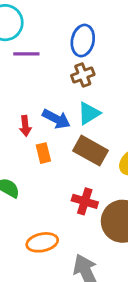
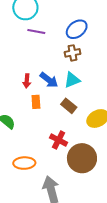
blue ellipse: (83, 41) -> (77, 29), turned 30
brown rectangle: (91, 151) -> (69, 106), size x0.7

